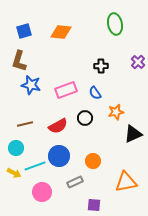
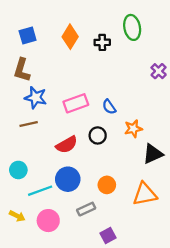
orange diamond: (61, 32) -> (70, 37), turned -65
black cross: (101, 66) -> (102, 42), moved
brown line: (25, 124) -> (29, 124), moved
yellow arrow: (14, 173) -> (17, 216), moved
orange triangle: (126, 182) -> (145, 194), moved
purple square: (94, 205) -> (108, 235), turned -32

